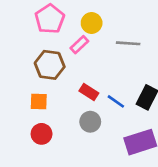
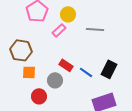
brown hexagon: (50, 65) -> (21, 50), moved
gray circle: (90, 122) -> (55, 80), moved
red circle: (42, 134) -> (39, 96), moved

